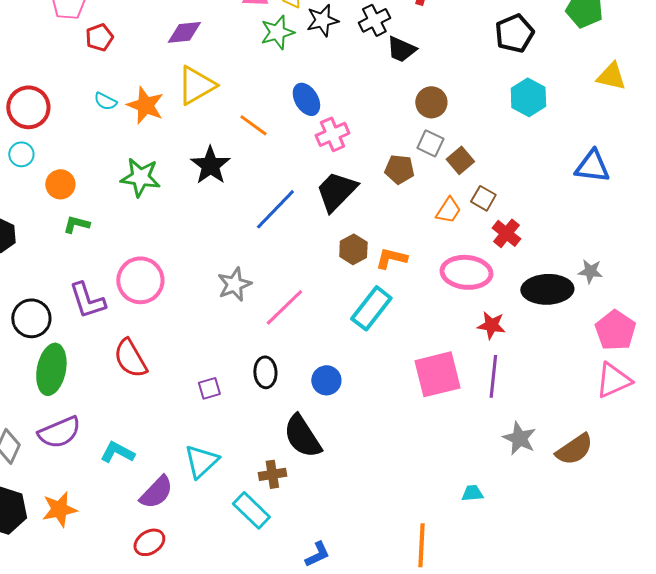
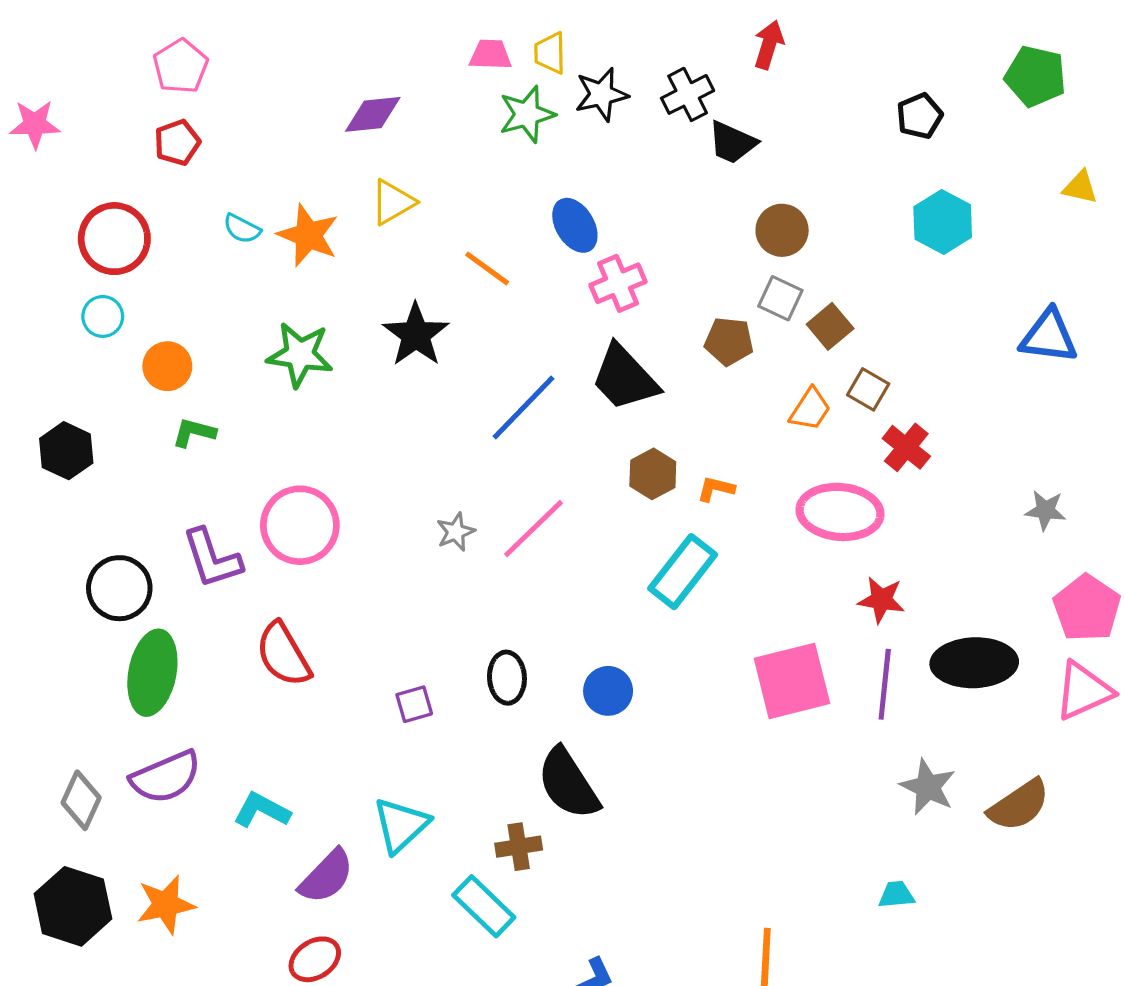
black pentagon: (514, 33) -> (920, 116), size x0.7
red pentagon: (99, 37) -> (177, 142), moved
yellow triangle: (611, 76) -> (1080, 187), size x0.7
yellow triangle: (196, 85) -> (393, 202), size x0.7
black trapezoid: (336, 191) -> (625, 378), turned -87
orange L-shape: (391, 258) -> (716, 489), size x0.7
gray star: (234, 284) -> (456, 532), size x0.7
black ellipse: (547, 289) -> (974, 663), moved
pink line: (284, 307) -> (533, 529), moved
cyan trapezoid: (472, 493) -> (896, 895), moved

